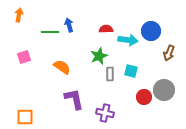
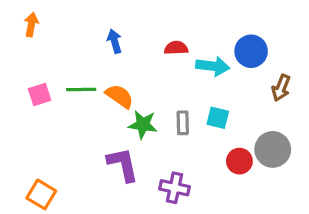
green line: (50, 32) -> (81, 90), moved
green star: (99, 56) -> (143, 124), moved, turned 30
orange semicircle: (62, 67) -> (120, 96), moved
orange square: (25, 117) -> (41, 194), turned 30

